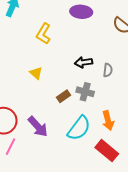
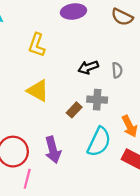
yellow triangle: (36, 73) -> (38, 91), size x1.5
purple arrow: (38, 127) -> (53, 150), turned 40

